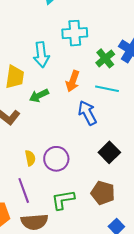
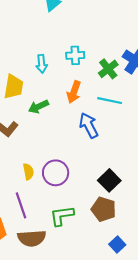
cyan cross: (75, 33) -> (75, 55), moved, size x0.7
cyan arrow: (41, 55) -> (42, 64), size x0.7
black square: (109, 152) -> (109, 180), moved

